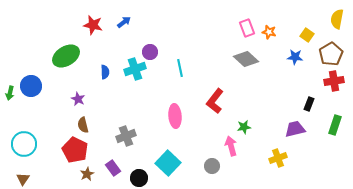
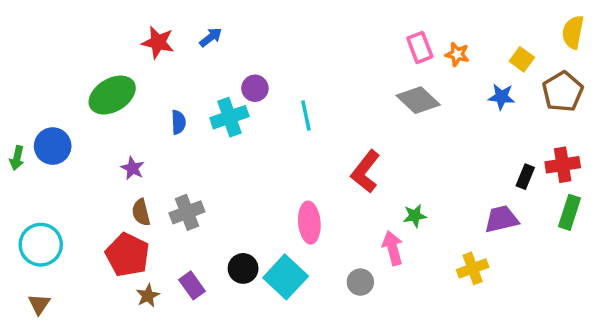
red cross: (334, 81) -> (563, 165), moved
pink ellipse: (175, 116) -> (309, 223), moved
gray cross: (126, 136) -> (187, 212), moved
black circle: (139, 178) -> (243, 268), moved

